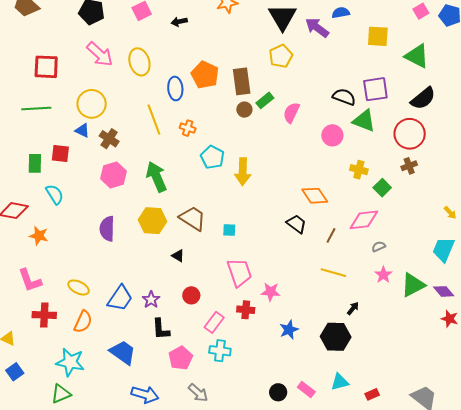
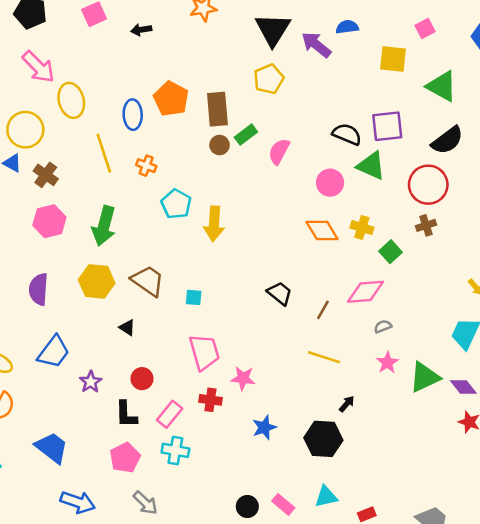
pink square: (421, 11) -> (425, 29), moved
yellow ellipse: (139, 62) -> (71, 100), moved
green arrow: (156, 177) -> (104, 226), turned -144
orange diamond: (315, 196) -> (322, 231), moved
blue trapezoid: (120, 298) -> (54, 352), moved
black L-shape: (161, 329) -> (126, 414), moved

